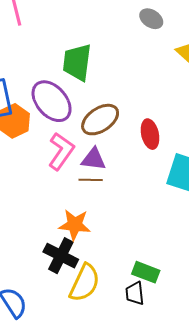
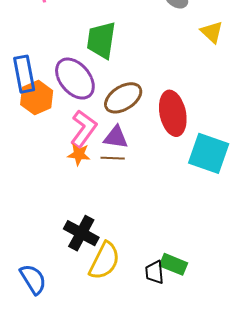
red ellipse: (150, 134) -> (173, 113), size x1.5
orange star: (75, 225) -> (79, 154), moved, size x0.7
green rectangle: (146, 272) -> (173, 264), moved

